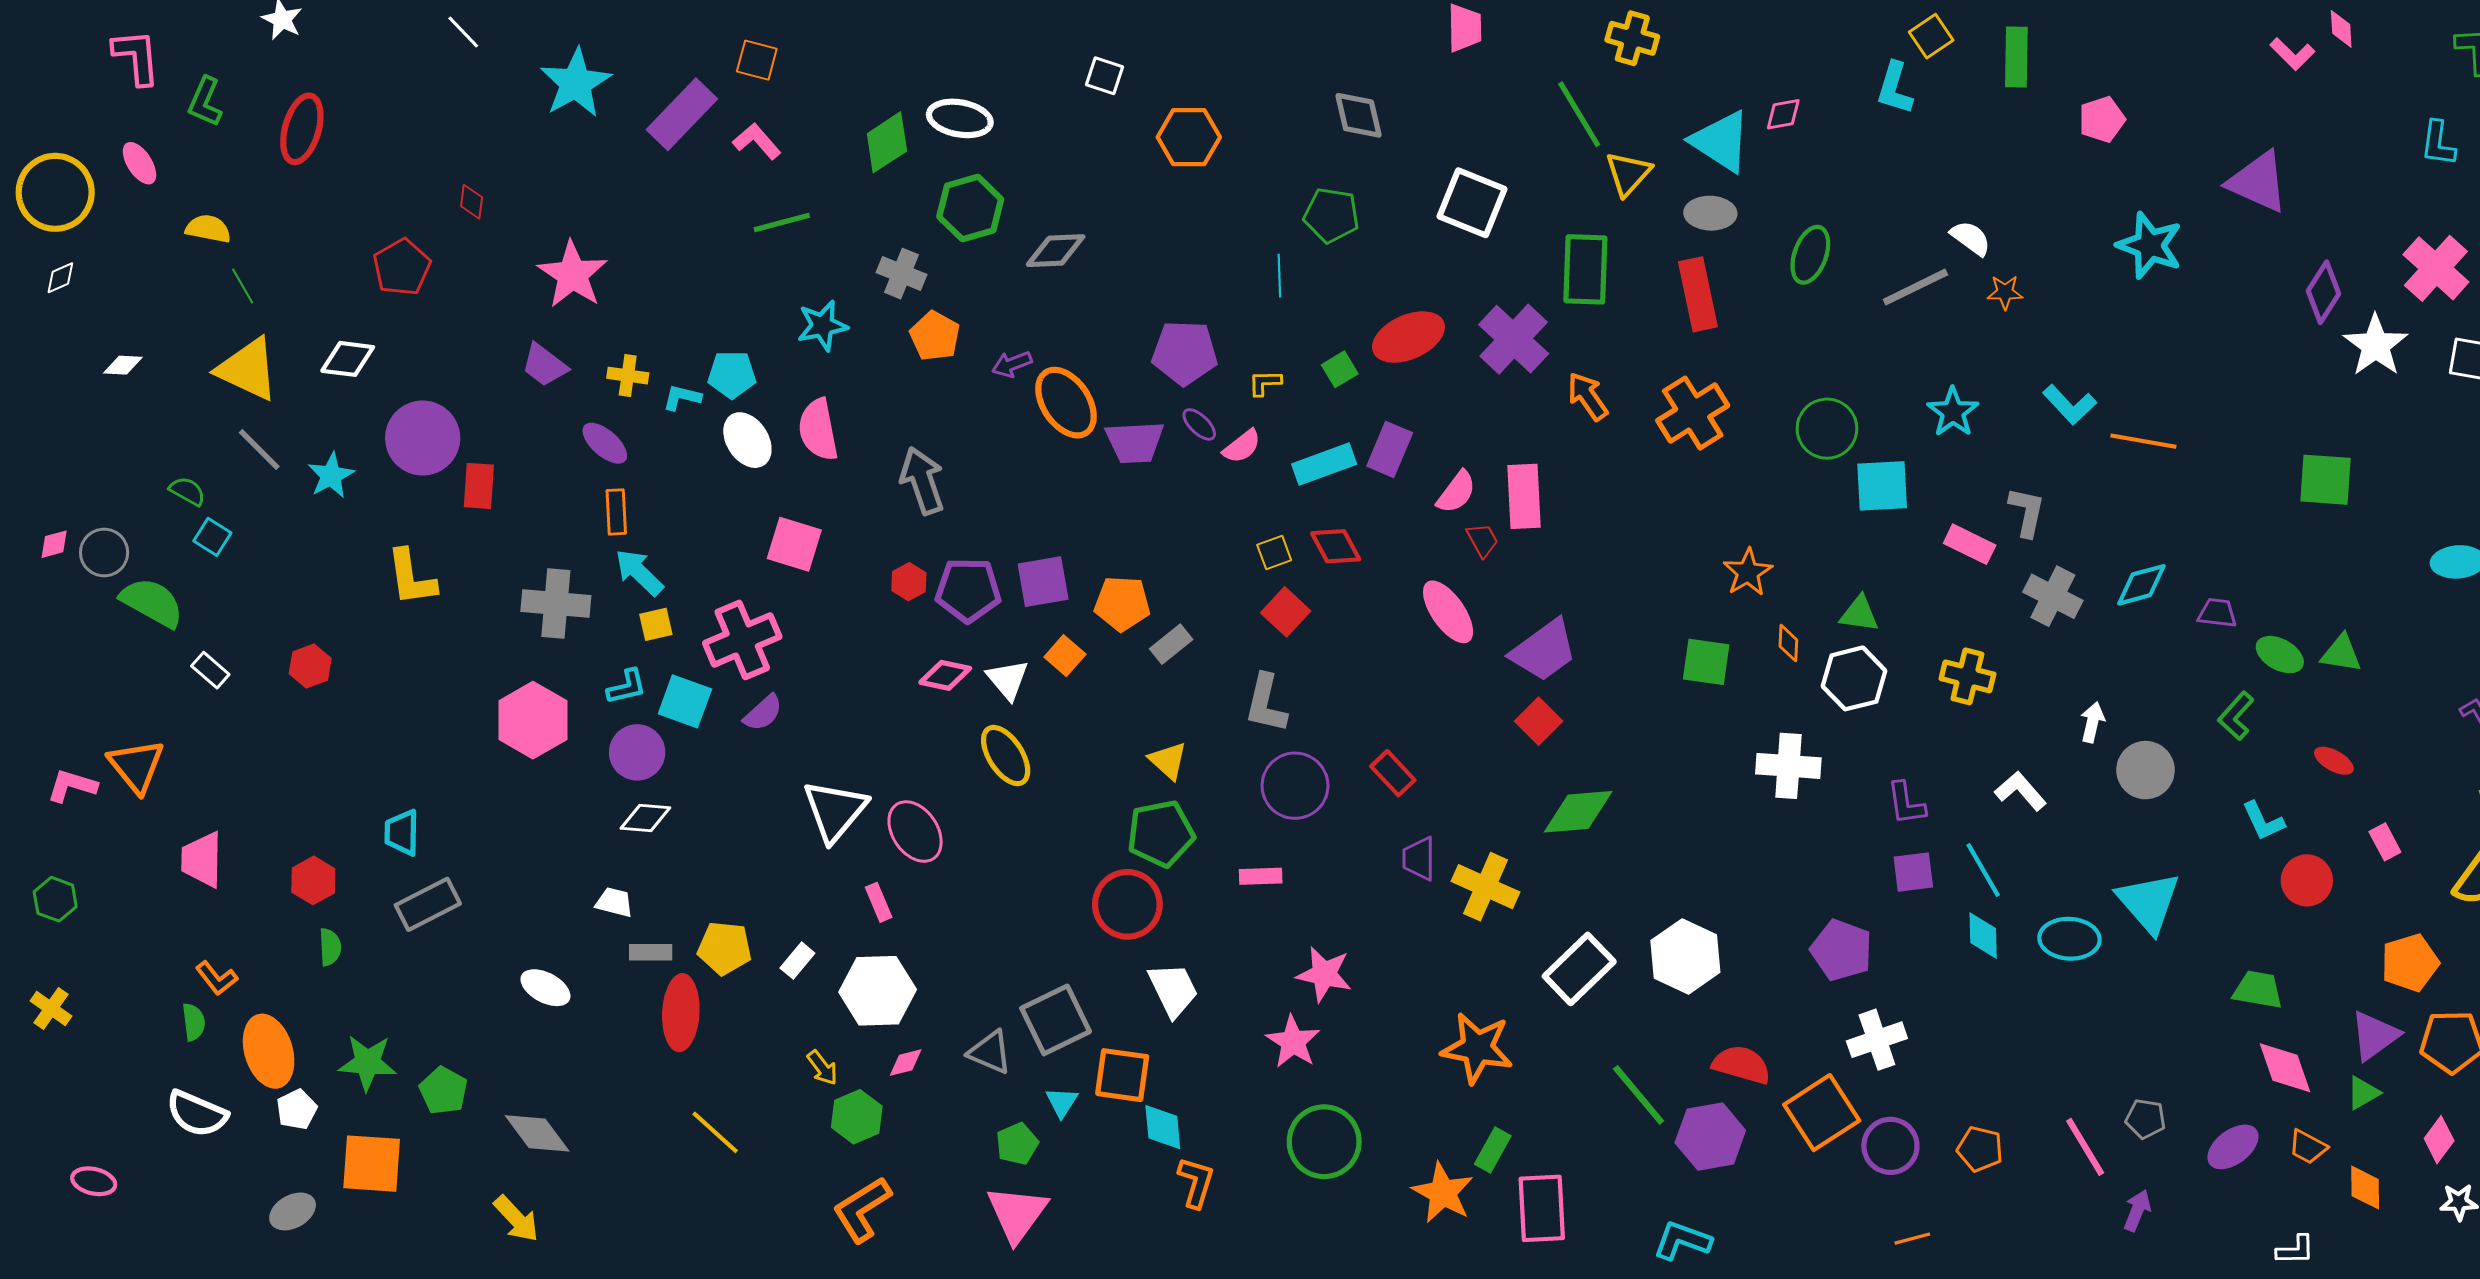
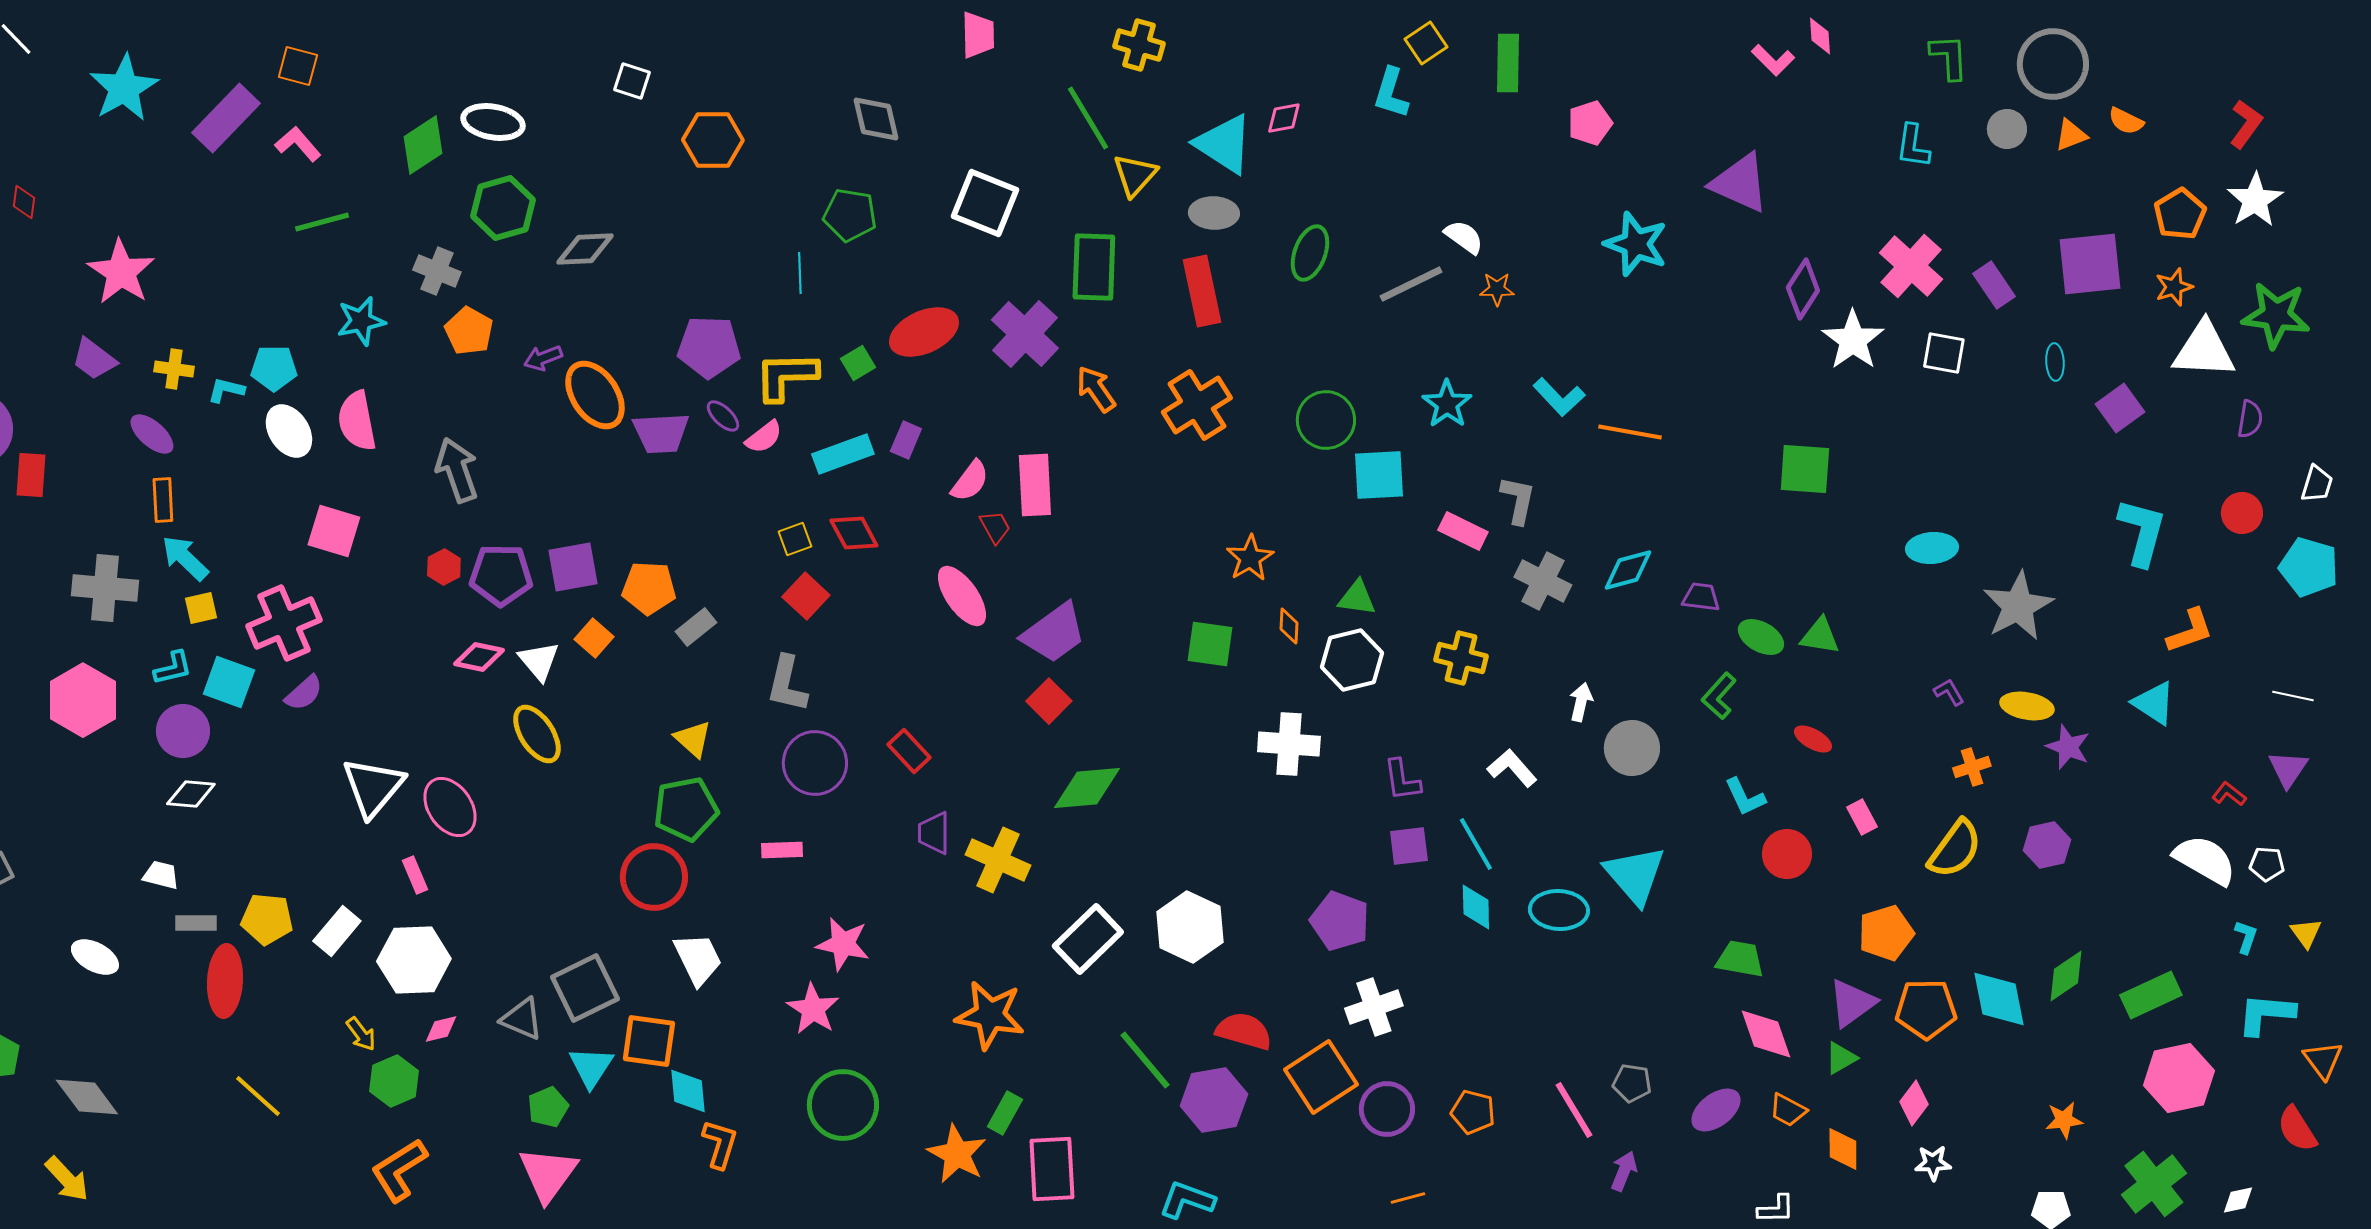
yellow L-shape: (1265, 383) -> (786, 376), size x2.0
purple rectangle: (1390, 449) -> (906, 440), size x0.7
white rectangle: (797, 961) -> (337, 931), size x1.4
cyan triangle: (1062, 1102) -> (591, 1067), size x1.4

